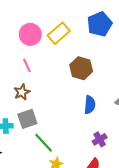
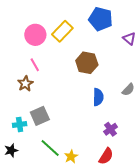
blue pentagon: (100, 24) -> (101, 19), turned -30
brown star: (22, 92) -> (25, 84), moved
green line: (44, 143) -> (50, 148), moved

